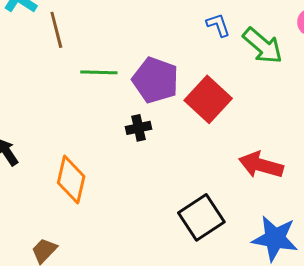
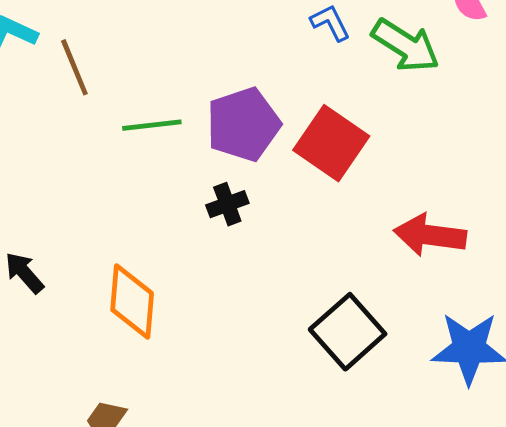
purple pentagon: (155, 80) -> (243, 124), turned -30

